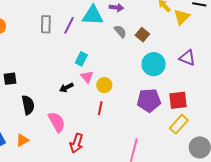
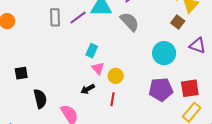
purple line: (69, 25) -> (78, 18), turned 30
gray semicircle: (120, 31) -> (130, 22), size x1.5
brown square: (142, 35) -> (178, 22), moved
black arrow: (66, 88) -> (88, 89), moved

